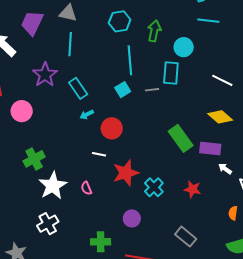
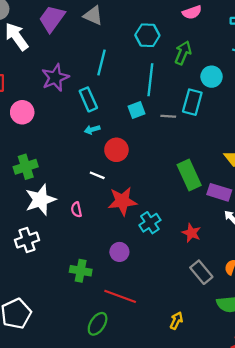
cyan line: (70, 44) -> (102, 63), moved
gray rectangle: (186, 237) -> (201, 272), moved

